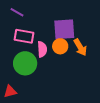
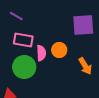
purple square: (64, 29) -> (83, 25), moved
orange arrow: (80, 47) -> (85, 66), moved

